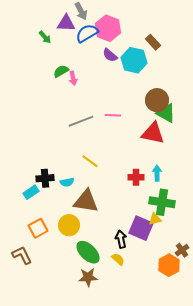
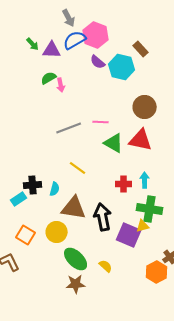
purple triangle: (66, 23) -> (52, 50), moved
green triangle: (166, 113) -> (114, 143), moved
cyan semicircle: (67, 182) -> (55, 189), turned -64
orange square: (38, 228) -> (26, 235), turned -30
black arrow: (121, 239) -> (103, 217), moved, size x1.5

